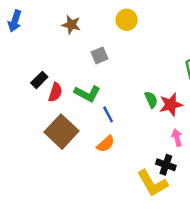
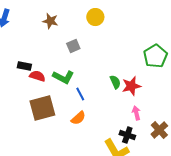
black rectangle: (39, 80) -> (24, 66), turned 56
red semicircle: (55, 92) -> (37, 76), turned -91
brown square: (61, 132) -> (42, 108), turned 32

